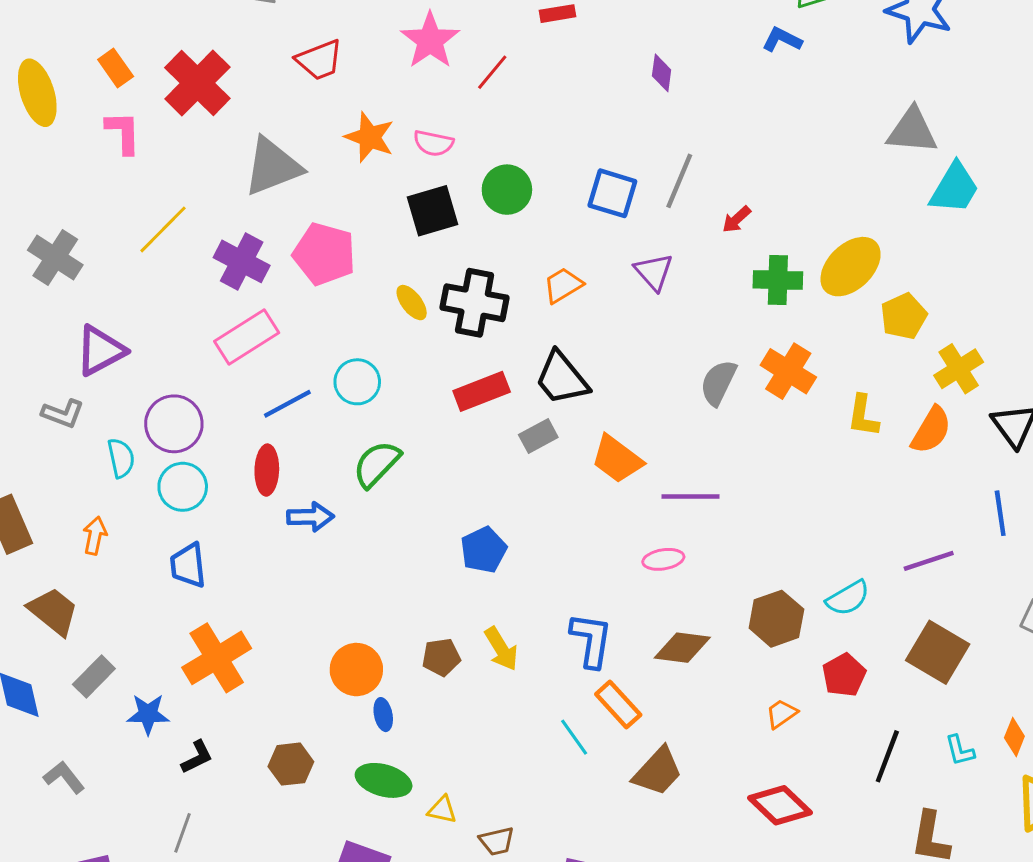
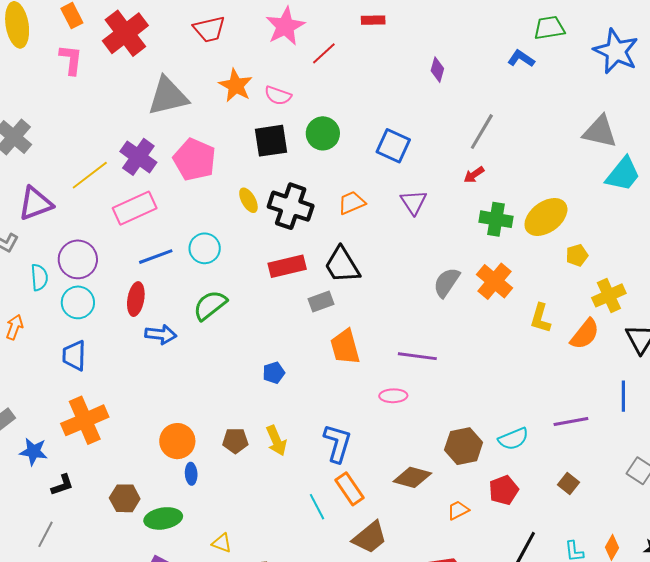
gray line: (679, 181) -> (482, 132), moved
yellow line: (163, 229) -> (90, 175), moved
yellow pentagon: (904, 316) -> (577, 255), size x0.7
orange trapezoid: (617, 459) -> (345, 347), moved, turned 30
blue pentagon: (484, 550) -> (274, 373), size x0.7
brown diamond: (682, 648) -> (412, 477), moved
brown square: (938, 652) -> (568, 484), size x0.5
green ellipse: (384, 780) -> (163, 518), moved, turned -33

